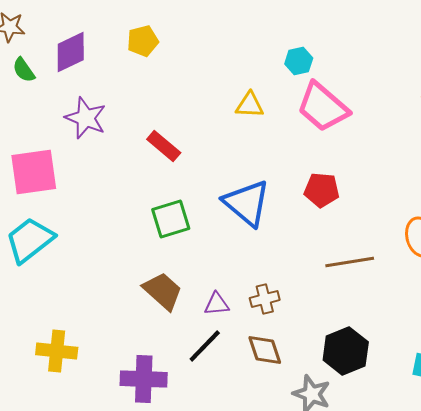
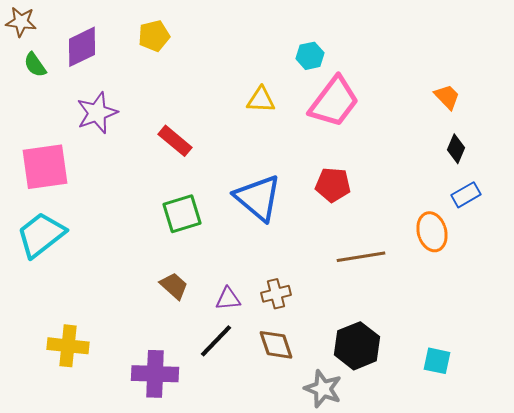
pink trapezoid: (323, 107) -> (334, 102), turned -94
purple star: (86, 118) -> (97, 113), turned 30
brown trapezoid: (163, 291) -> (174, 286), size x0.7

